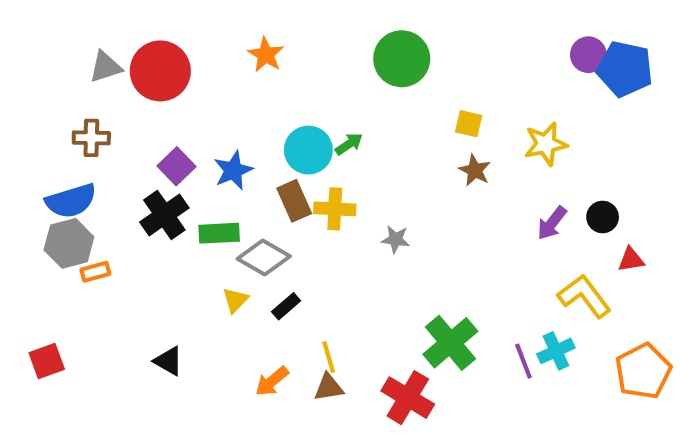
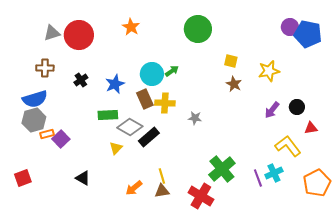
purple square: (176, 166) -> (61, 139), moved
black cross: (164, 215) -> (81, 80), moved, size x0.6
black rectangle: (286, 306) -> (149, 137), moved, size x1.5

